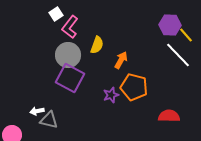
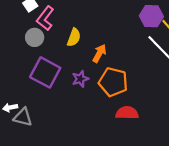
gray circle: (68, 55) -> (35, 37), moved, size x0.7
purple star: (111, 95) -> (80, 79), moved
red semicircle: (169, 116) -> (127, 113), moved

